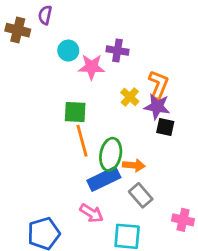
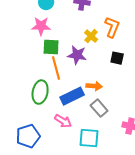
pink star: (92, 67) -> (41, 26), moved
purple star: (157, 107) -> (77, 55), moved
green ellipse: (111, 154) -> (40, 92), moved

